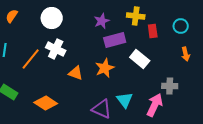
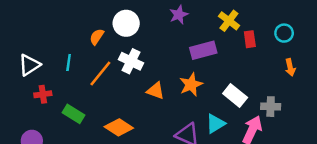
orange semicircle: (12, 16) -> (97, 37), moved
yellow cross: (136, 16) -> (229, 21), turned 30
purple star: (102, 21) -> (179, 15), moved
white rectangle: (140, 59) -> (235, 96), moved
cyan triangle: (125, 100) -> (215, 124), turned 36

